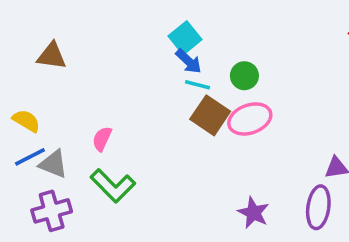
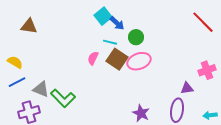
blue arrow: (189, 61) -> (117, 23), moved
pink semicircle: (102, 139) -> (93, 58), moved
gray triangle: (53, 164) -> (41, 89), moved

